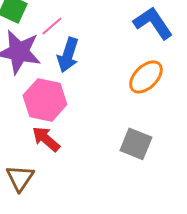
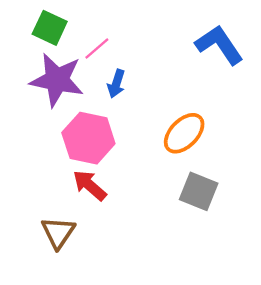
blue arrow: (68, 55) -> (116, 84), size x0.7
orange ellipse: (146, 77) -> (184, 133), moved

